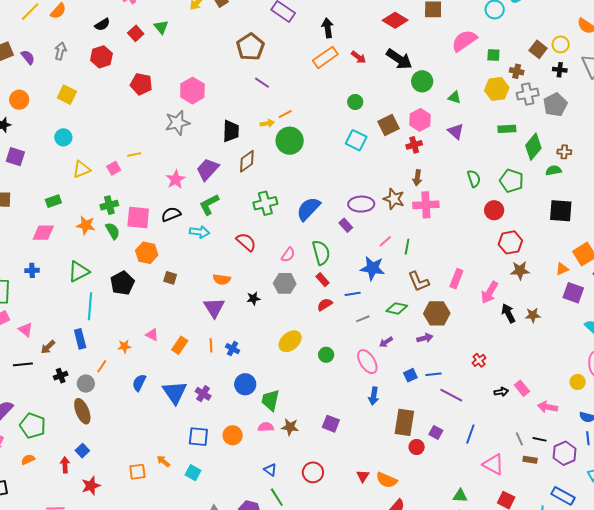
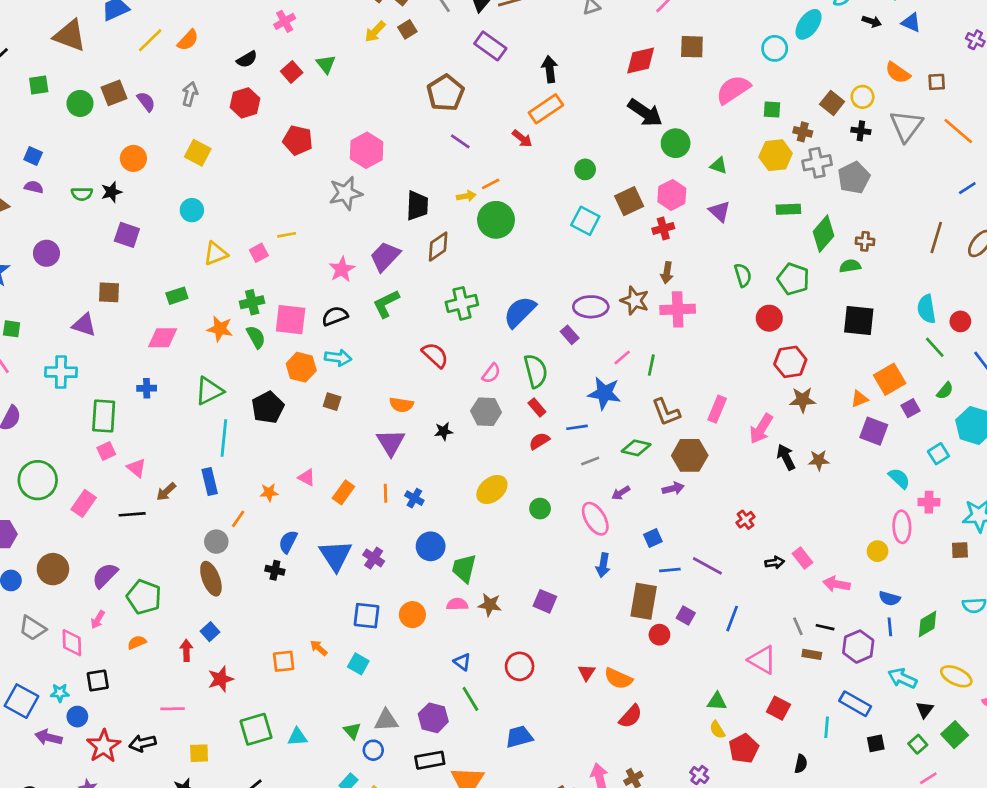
red diamond: (395, 20) -> (641, 60), turned -45
red arrow: (359, 57) -> (522, 139), moved
cyan arrow: (199, 232) -> (338, 358), moved
blue line: (433, 374) -> (670, 570), moved
black cross: (61, 376) -> (275, 570), moved, turned 32

